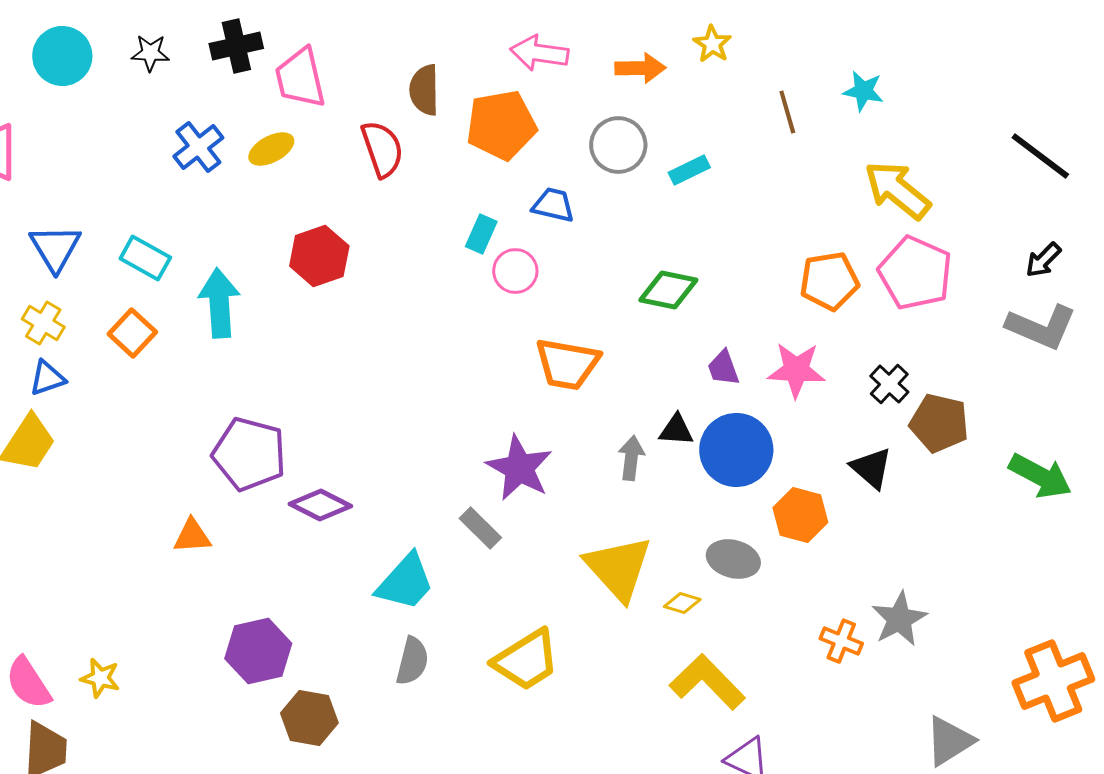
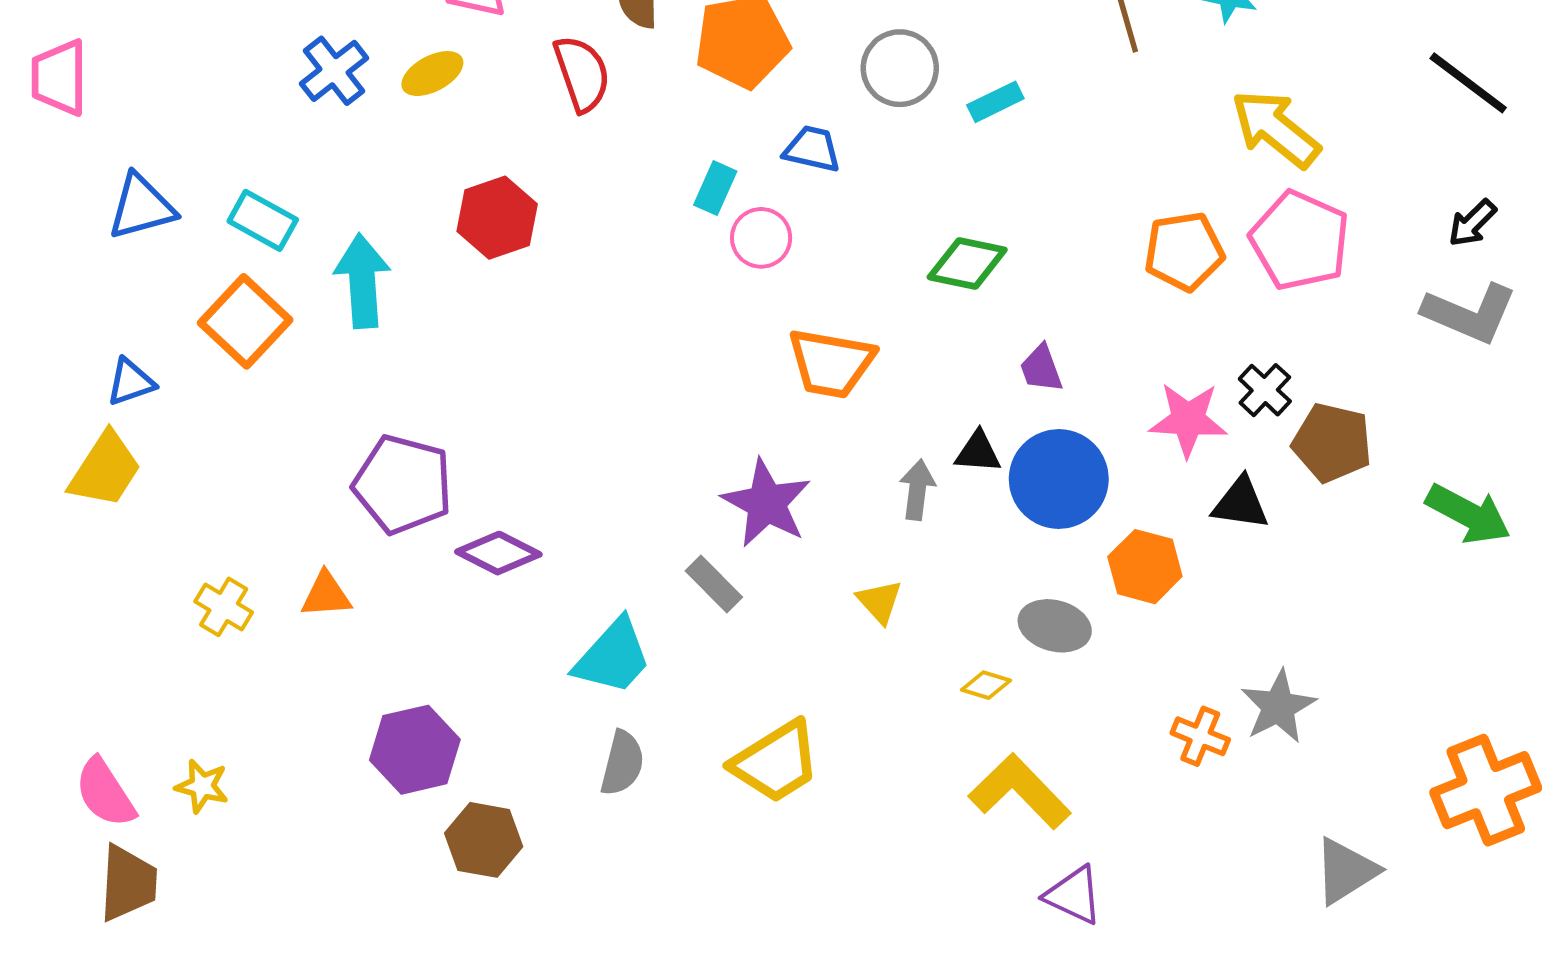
blue triangle: (55, 248) -> (141, 207), turned 46
yellow cross: (43, 323) -> (224, 607), moved
orange square: (132, 333) -> (245, 321), size x1.4
pink star: (796, 370) -> (1188, 420), moved
black triangle: (871, 468) -> (1241, 503), turned -33
yellow triangle: (618, 568) -> (880, 602), moved, size x0.5

